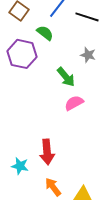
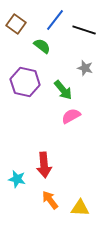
purple hexagon: (22, 54) -> (25, 82), moved

